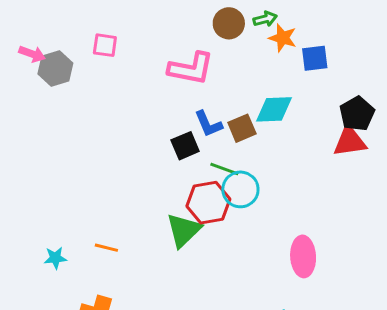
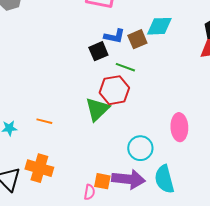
blue L-shape: (208, 124) -> (114, 36), turned -55
cyan circle: (240, 189) -> (140, 148), moved

